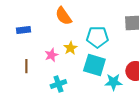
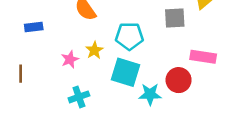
brown line: (26, 66) -> (21, 74), moved

